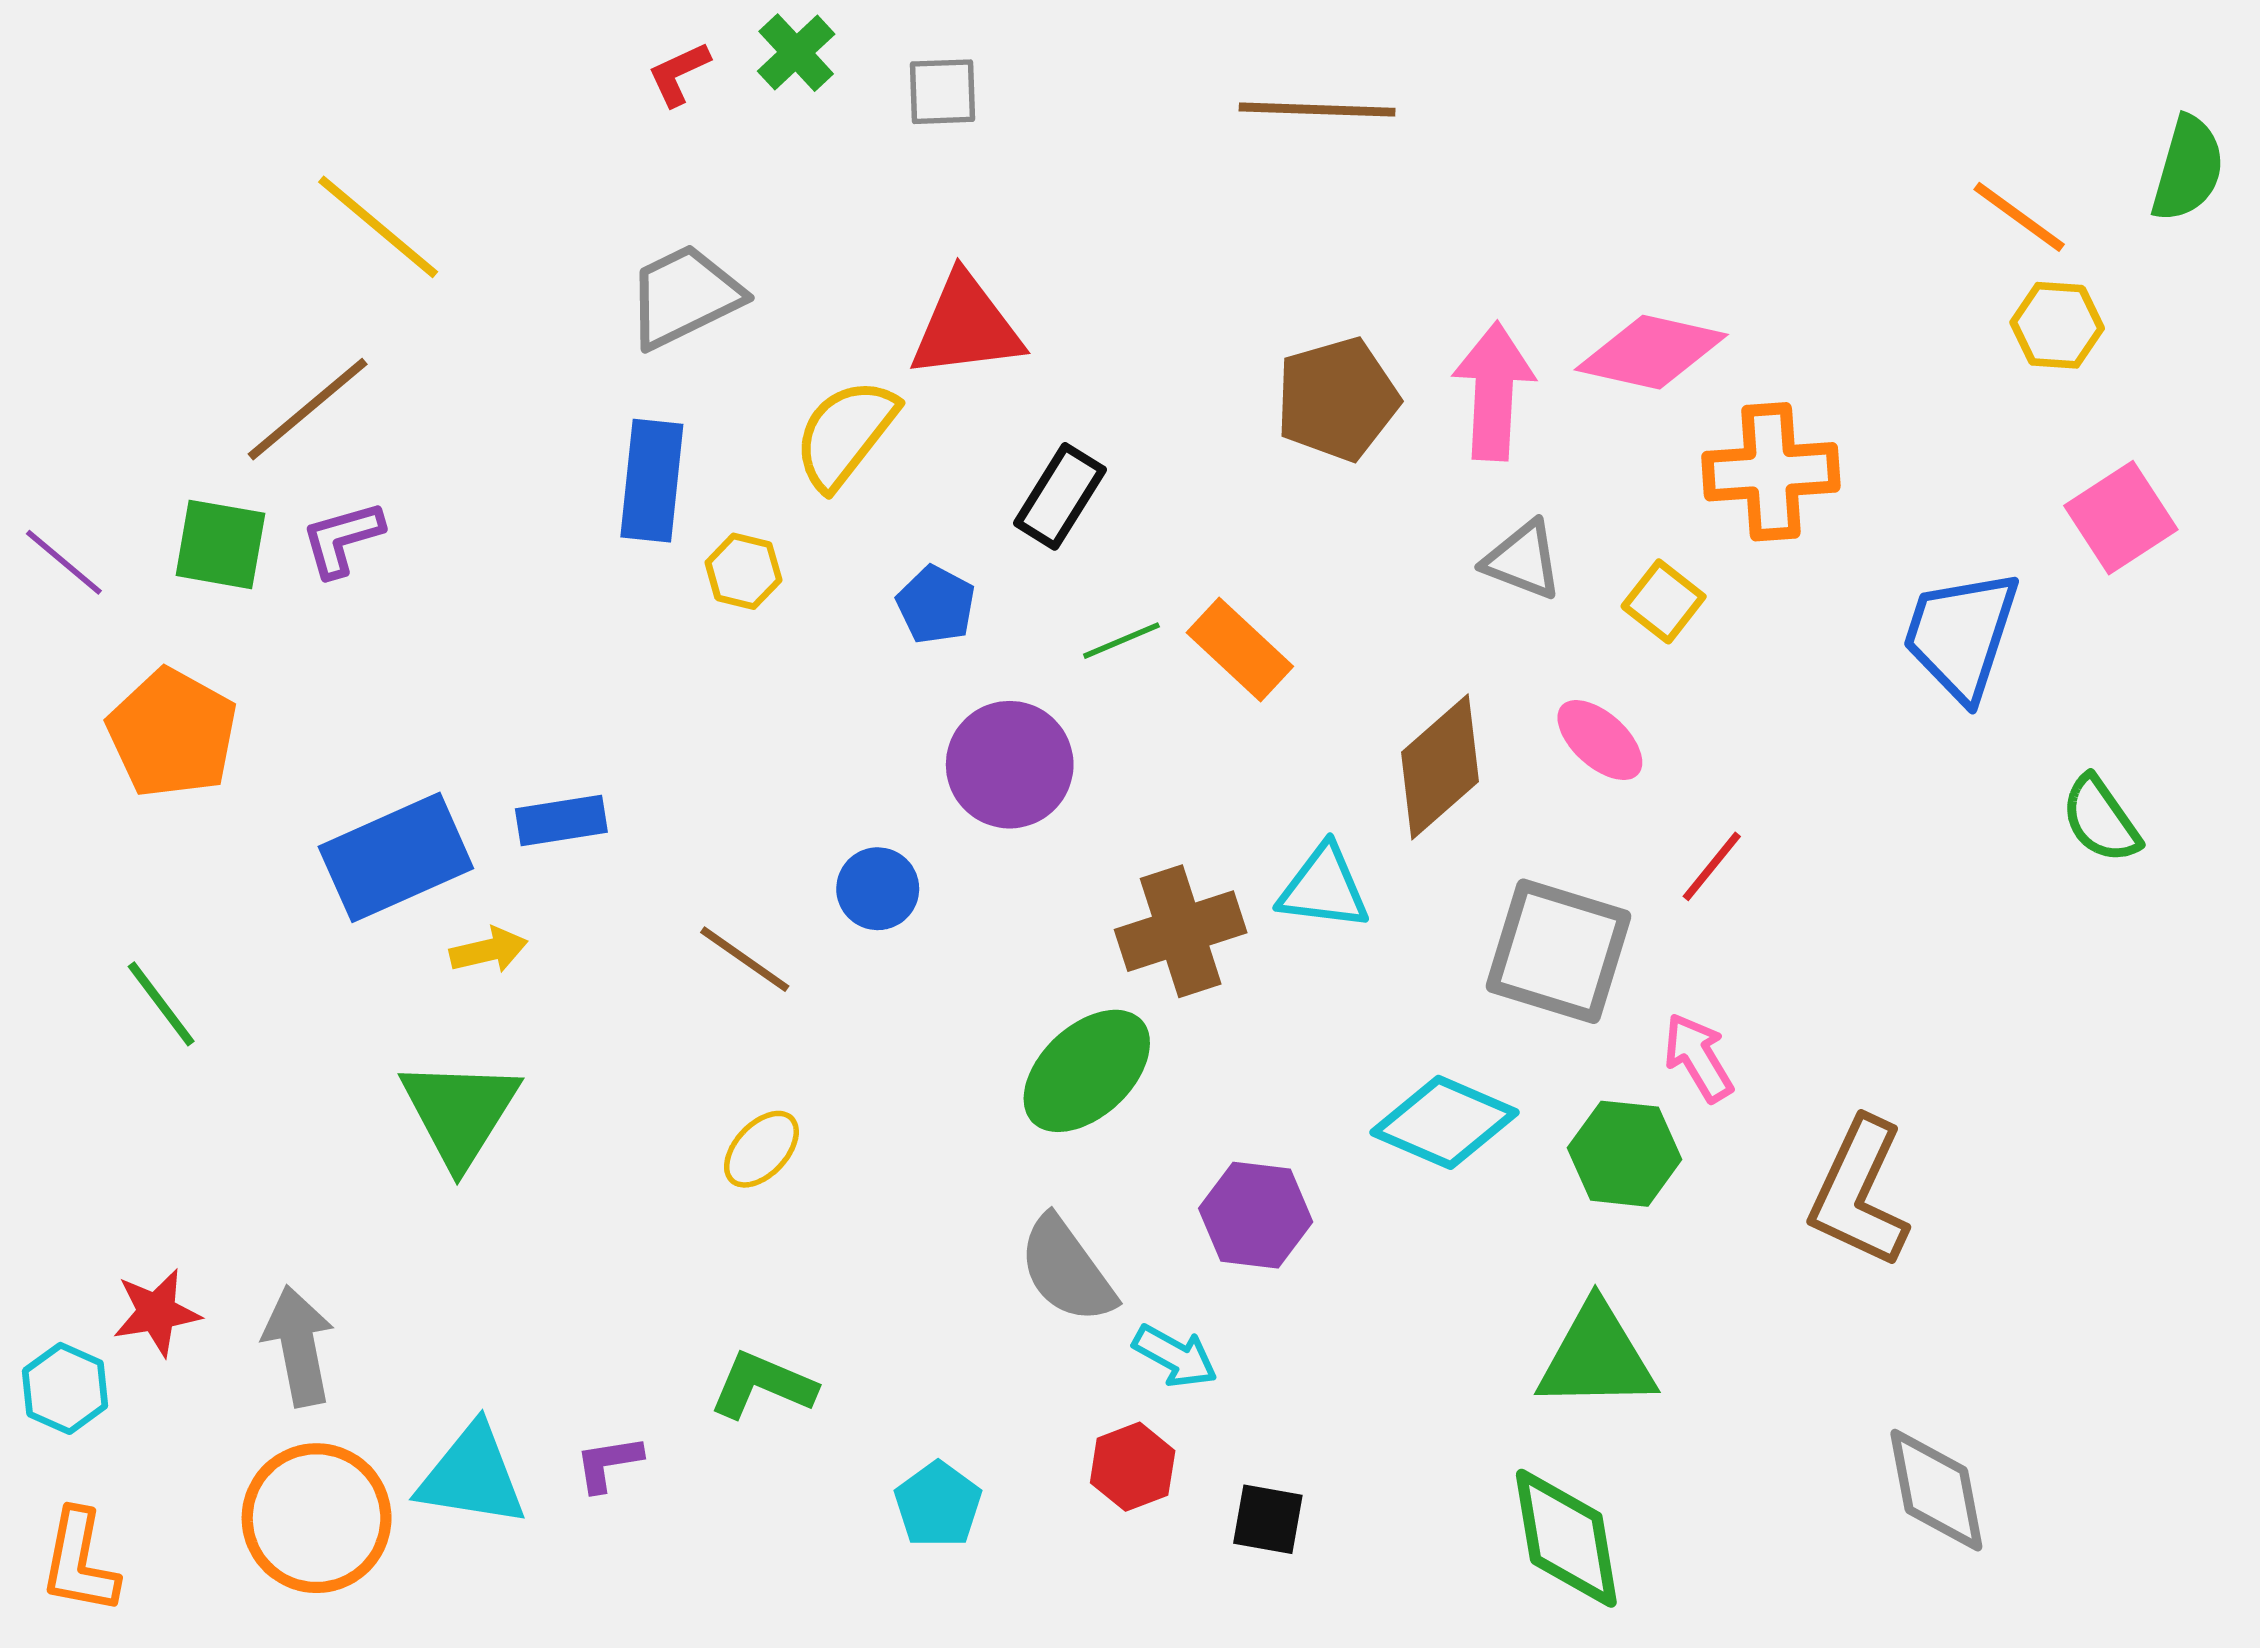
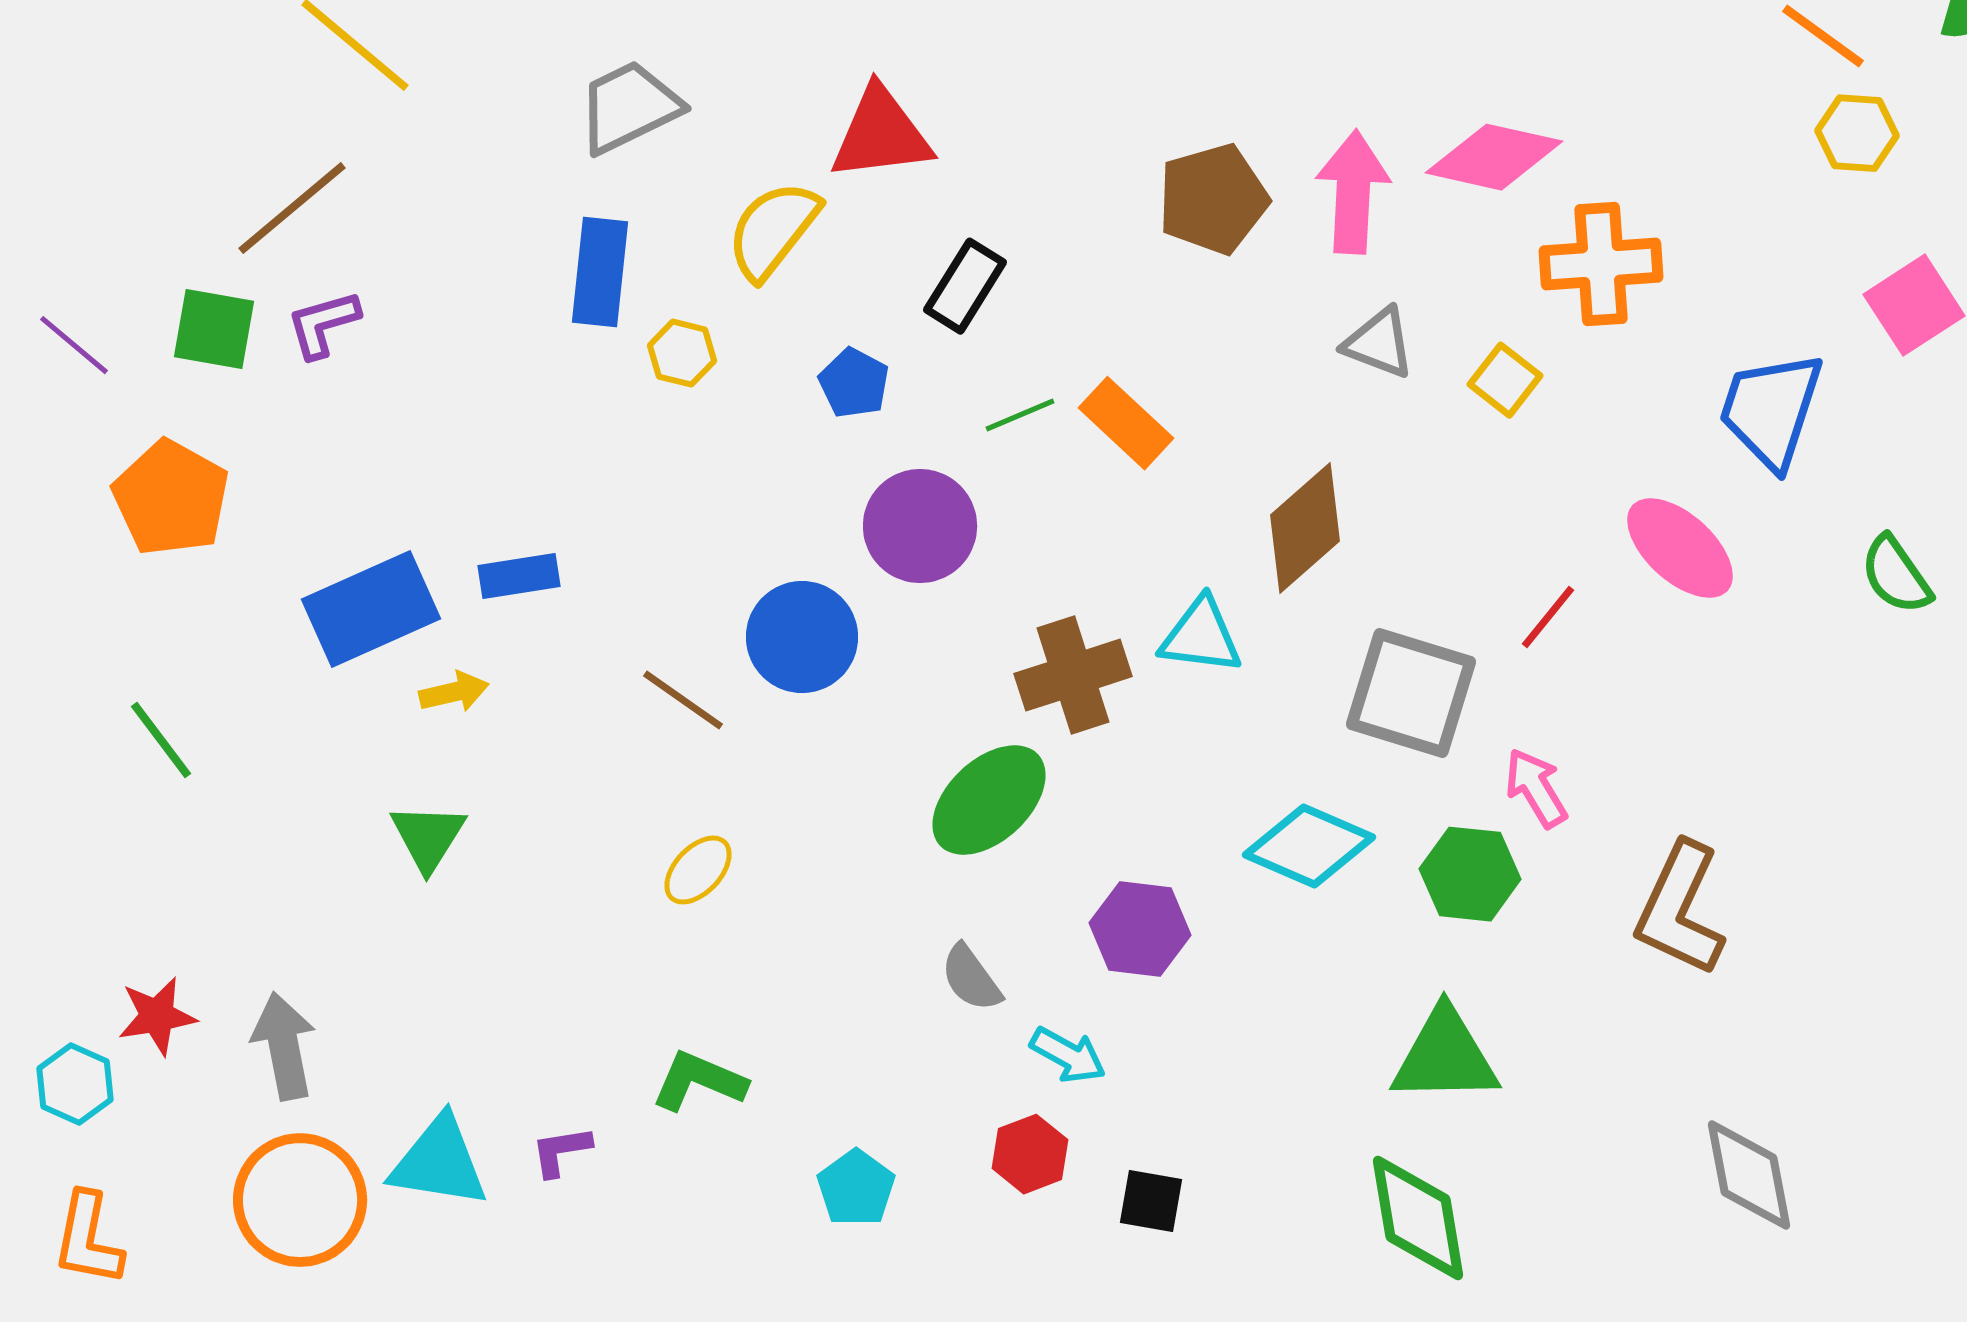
pink ellipse: (1600, 740) -> (1680, 548), moved, size x1.4
blue circle: (878, 889) -> (802, 637), size x1.5
green triangle: (460, 1112) -> (428, 837), size x0.7
gray semicircle: (1067, 1270) -> (971, 978), size x0.7

